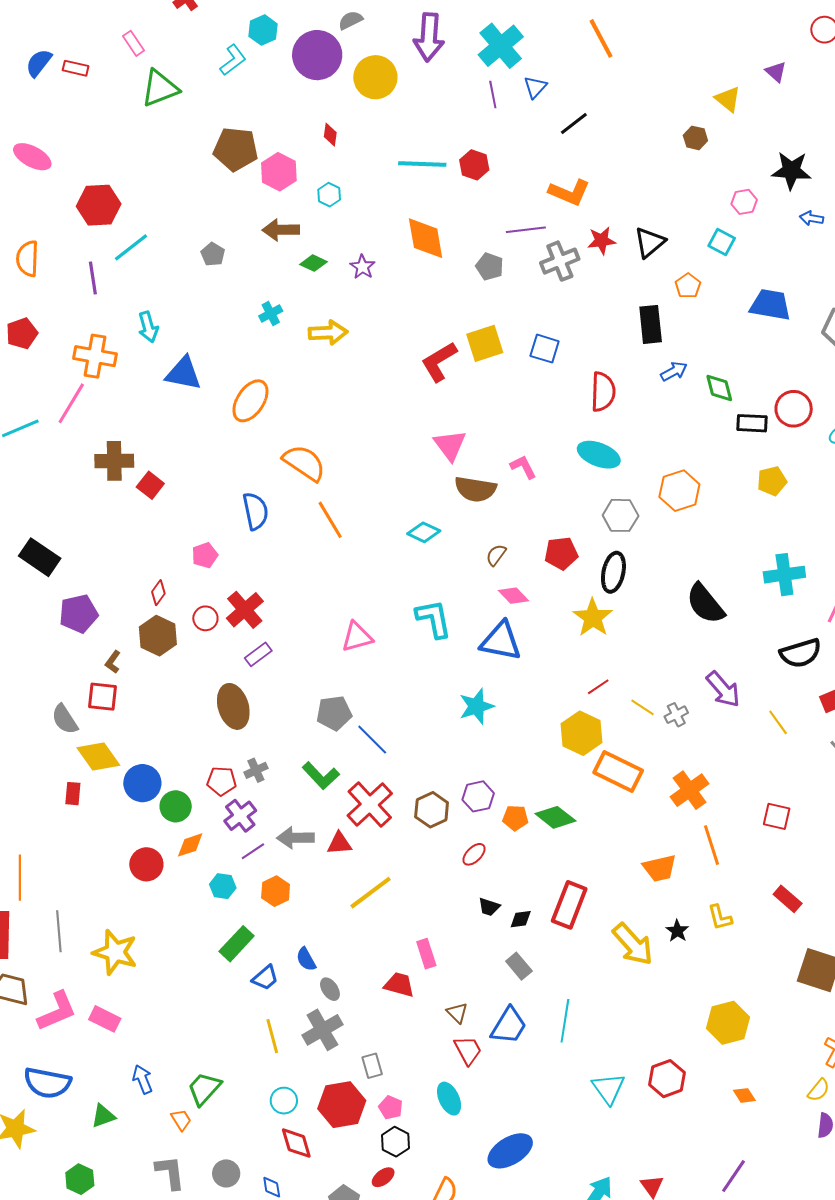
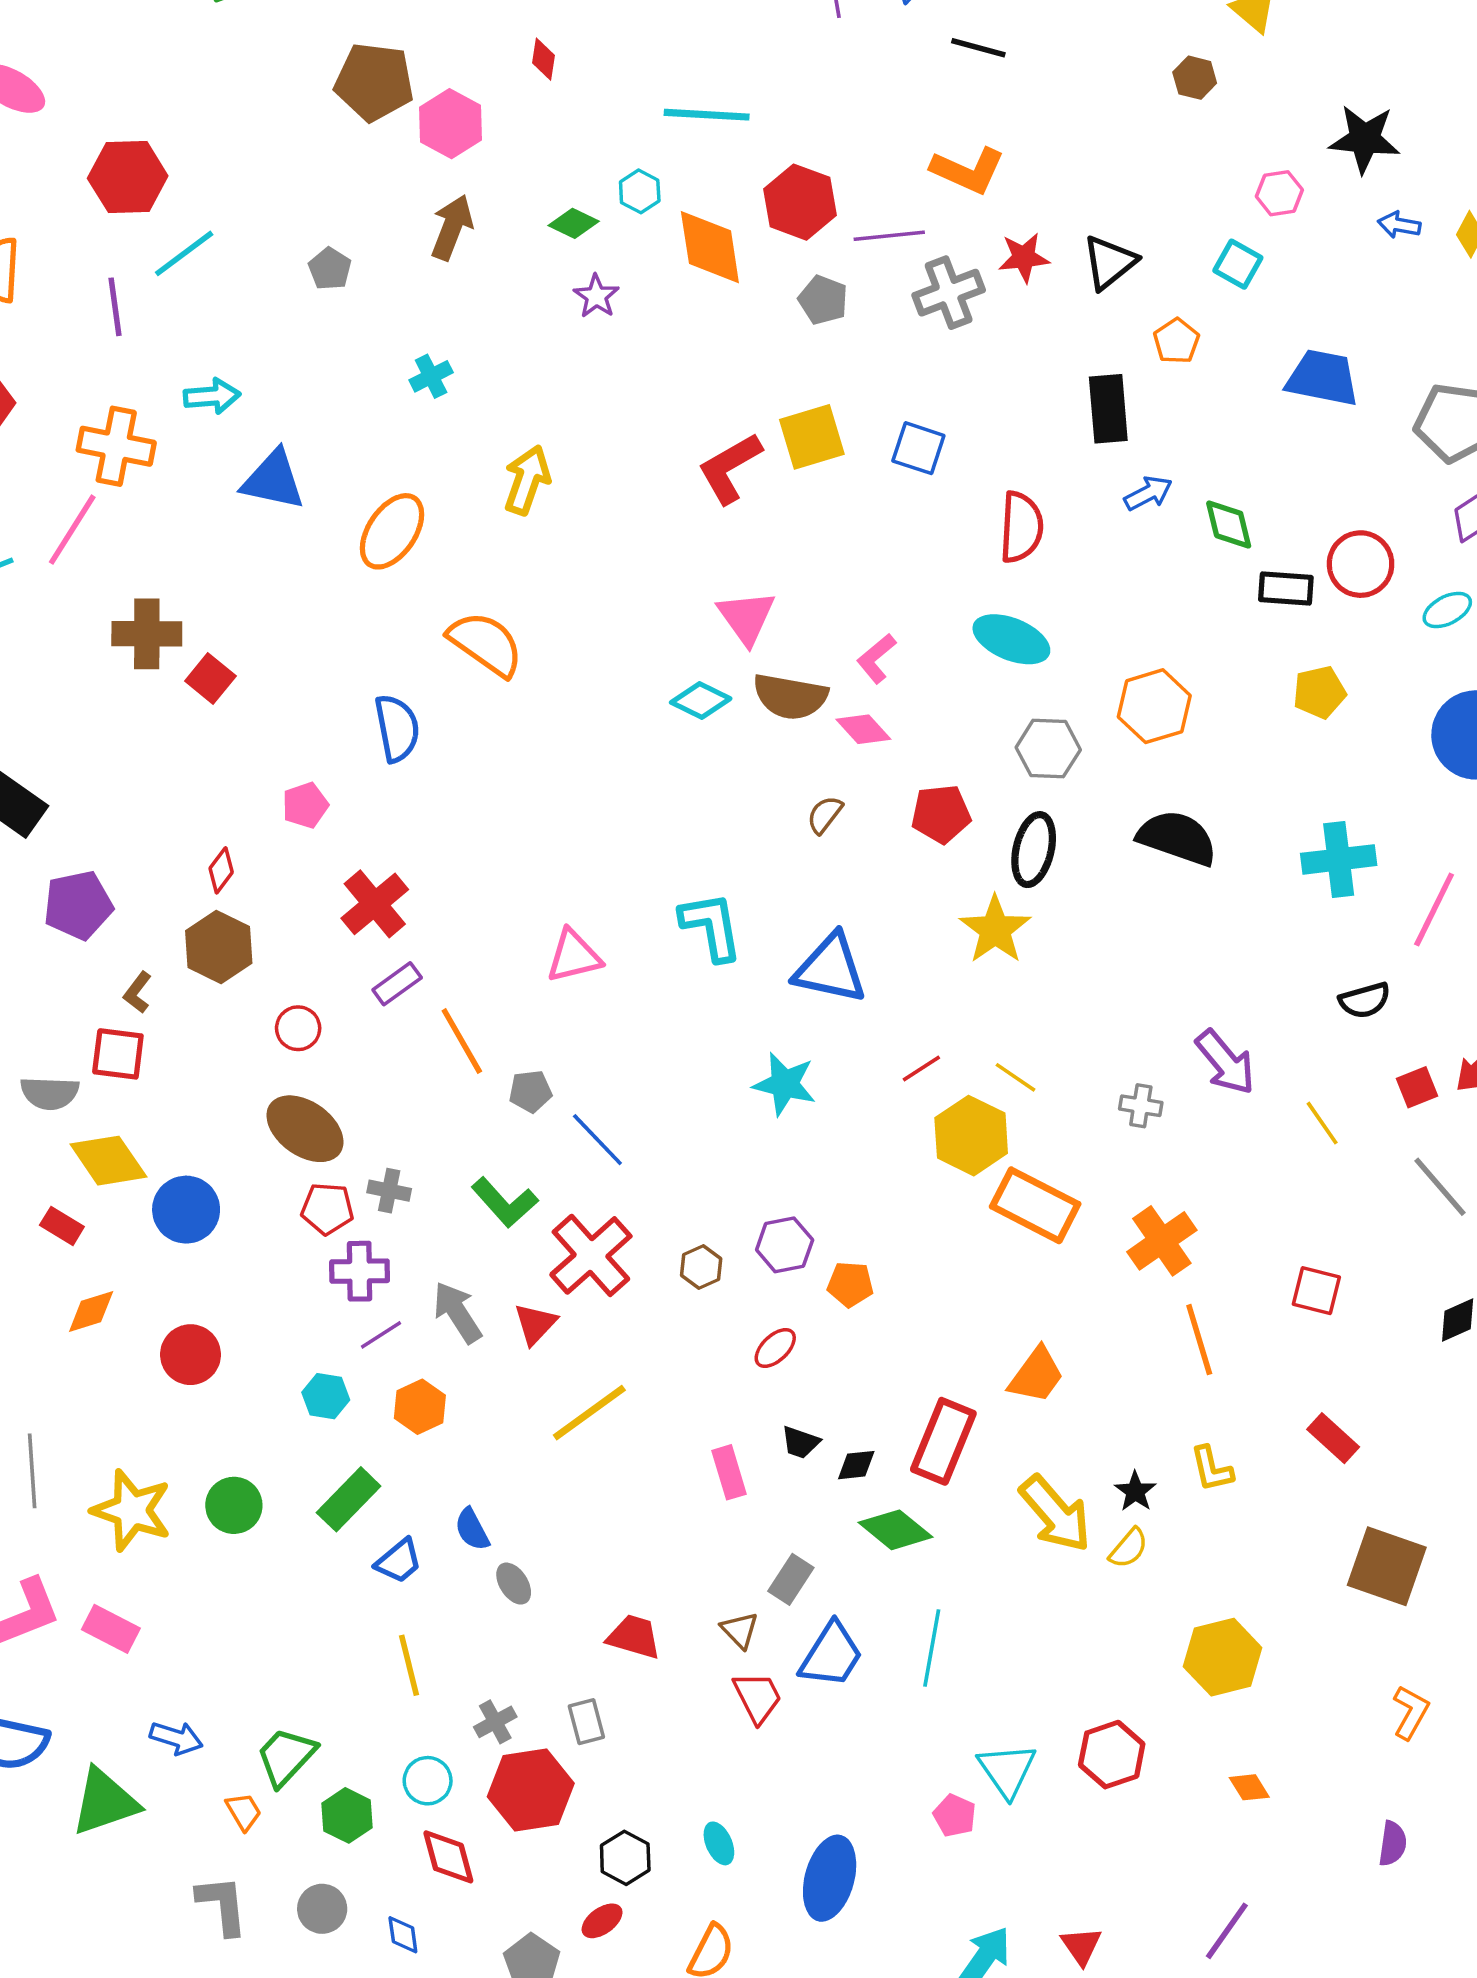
black line: (574, 124) -> (978, 48), turned 52
red hexagon: (474, 165) -> (800, 202), moved, size x1.4
cyan hexagon: (329, 195) -> (640, 191), moved
brown arrow: (281, 230) -> (452, 227), turned 111
green diamond: (314, 263) -> (574, 223), moved
cyan arrow: (148, 327) -> (212, 396), turned -80
yellow arrow: (328, 333) -> (527, 480), moved, turned -69
pink L-shape: (523, 467) -> (876, 658), turned -104
orange line: (330, 520) -> (462, 1041), moved
cyan diamond: (424, 532) -> (701, 701), moved
pink diamond: (514, 596) -> (863, 729), moved
black semicircle: (705, 604) -> (1177, 838), moved, turned 147
red circle: (205, 618) -> (298, 1028), moved
black semicircle: (801, 653) -> (1365, 1000), size x0.7
red line: (598, 687) -> (921, 1068), moved
brown ellipse: (233, 706) -> (305, 1129), moved, turned -39
cyan star: (476, 706) -> (785, 1084), turned 30
yellow line: (643, 707) -> (1016, 1077), moved
gray pentagon: (334, 713) -> (530, 1091), size x0.7
gray cross: (676, 715) -> (1141, 1106), turned 35
gray semicircle: (65, 719) -> (50, 1093), turned -56
gray cross: (256, 770) -> (389, 1191), turned 35
red rectangle: (73, 794) -> (62, 1226), turned -65
green circle: (176, 806) -> (234, 1505), moved
brown hexagon: (432, 810) -> (701, 1267), size x0.7
purple cross: (240, 816) -> (360, 1271), turned 36
green diamond: (555, 817) -> (896, 1530), moved
gray arrow: (295, 838) -> (457, 1312), turned 57
red triangle: (339, 843) -> (535, 1324), turned -44
orange diamond: (190, 845) -> (91, 1312), moved
orange trapezoid: (660, 868) -> (1036, 1375), moved, turned -42
pink rectangle: (426, 954) -> (729, 1472), moved
gray rectangle: (519, 966) -> (791, 1579), moved, turned 72
red trapezoid: (399, 985) -> (634, 1637), moved
gray cross: (322, 1030) -> (495, 1722), moved, size x0.6
blue arrow: (143, 1079) -> (176, 1738), turned 128
yellow semicircle: (819, 1090) -> (1129, 1548), moved
cyan ellipse: (449, 1099) -> (719, 1843), moved, size x0.7
pink pentagon: (391, 1107) -> (955, 1815), moved
green triangle: (103, 1116) -> (105, 1802), size x1.6
blue ellipse: (510, 1151) -> (830, 1878), turned -45
green hexagon: (80, 1179) -> (347, 1815), moved

